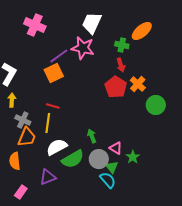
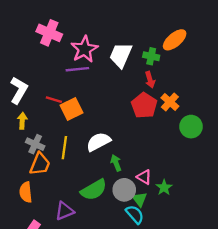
white trapezoid: (92, 23) -> (121, 55), moved
pink star: (83, 48) -> (84, 49), moved, turned 30
purple line: (59, 56) -> (77, 69), turned 30
orange square: (54, 73) -> (71, 109), moved
red line: (53, 106) -> (54, 100), moved
white semicircle: (57, 147) -> (98, 142), moved

